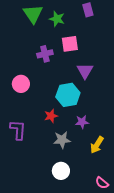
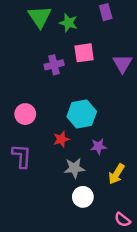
purple triangle: (85, 71) -> (122, 64), moved
pink circle: (21, 84) -> (25, 114), moved
white circle: (61, 171) -> (83, 197), moved

